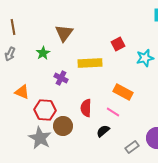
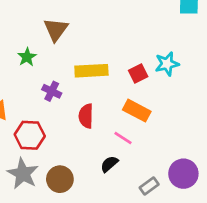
red square: (118, 44) -> (138, 73), moved
red semicircle: (86, 108) -> (86, 116), moved
brown circle: (63, 126) -> (60, 179), moved

